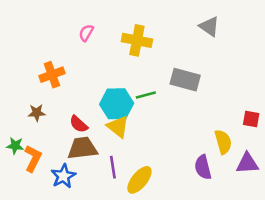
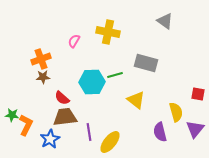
pink semicircle: (86, 33) -> (74, 41), moved
brown star: (37, 113) -> (43, 77), moved
yellow triangle: (118, 127) -> (136, 100), moved
purple triangle: (247, 163) -> (195, 129), turned -48

